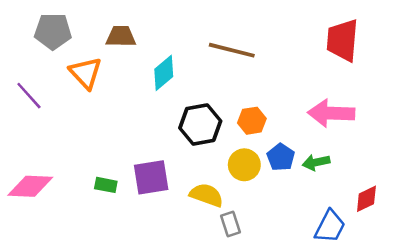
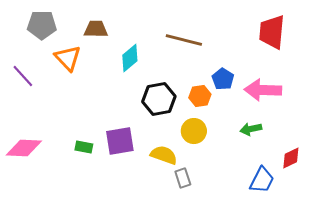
blue pentagon: (281, 157) -> (223, 79), moved

